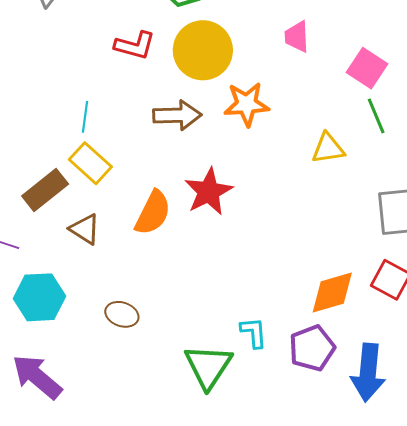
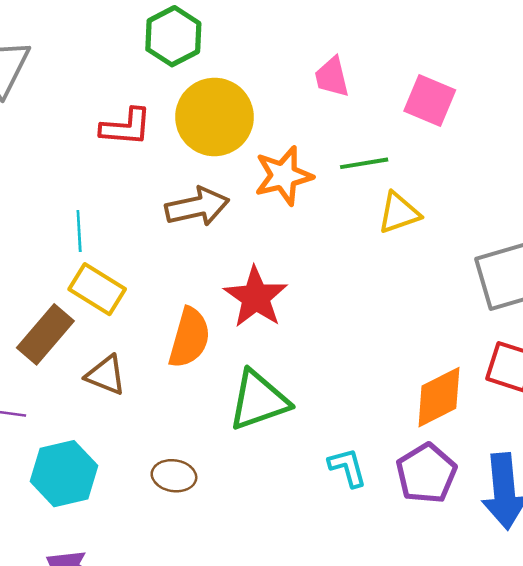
green line: (376, 116) -> (364, 163), moved, turned -66
green triangle: (208, 366) -> (259, 400), moved, turned 48

